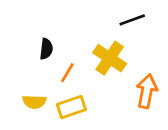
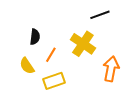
yellow semicircle: (34, 102) -> (27, 66), moved, turned 54

